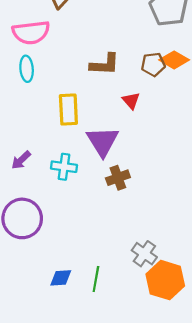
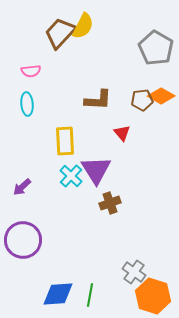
pink semicircle: (31, 32) -> (31, 71), size x0.6
cyan cross: (64, 167) -> (71, 176), moved, turned 35
blue diamond: (61, 278) -> (58, 294), size x1.5

